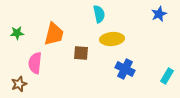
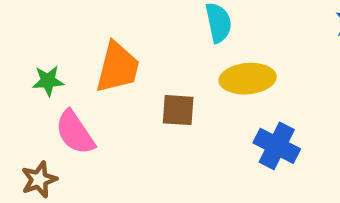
green star: (17, 33) -> (48, 81), moved
pink semicircle: (35, 63) -> (75, 132), turned -40

